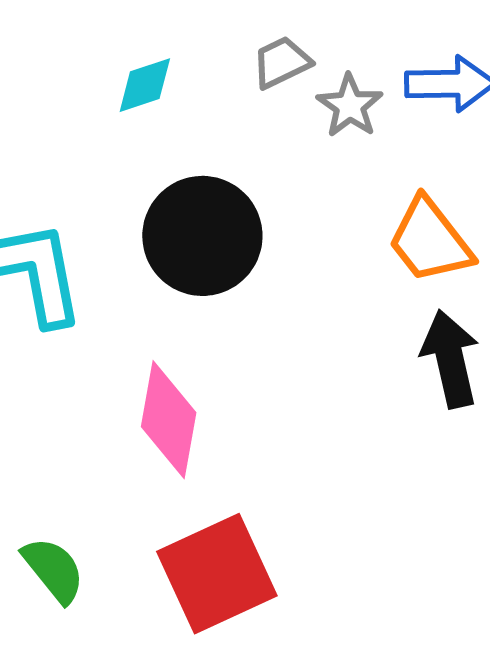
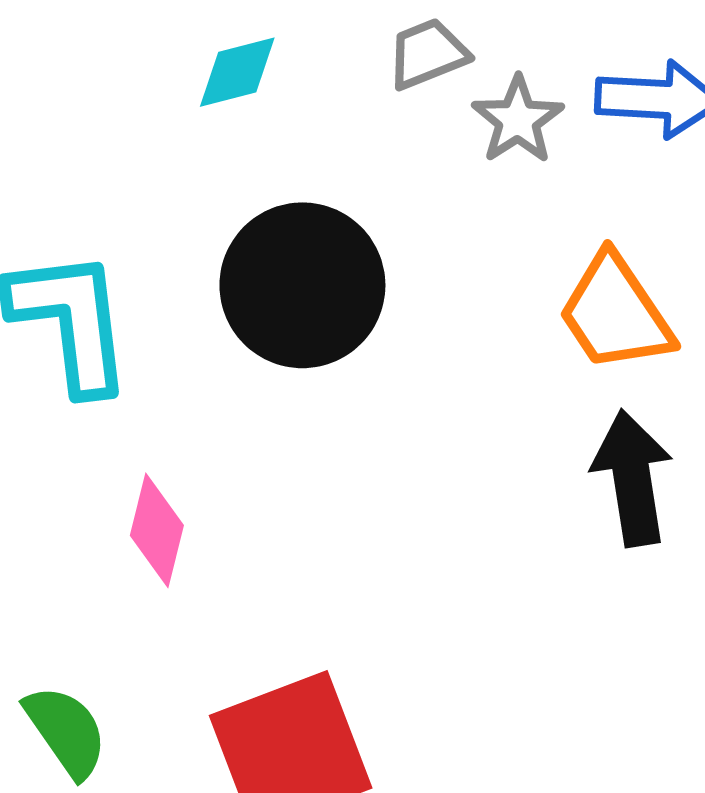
pink diamond: (169, 420) -> (157, 530), moved, size x0.7

